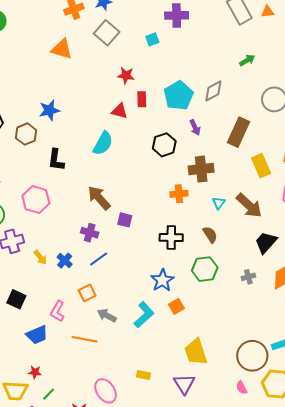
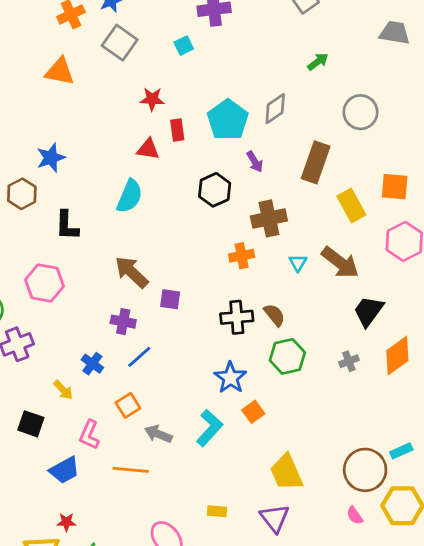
brown semicircle: (210, 235) -> (274, 315), moved
yellow arrow: (40, 257) -> (63, 390), moved

